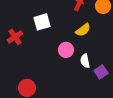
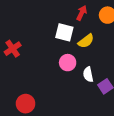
white square: (42, 22) -> (64, 32), moved, turned 30

